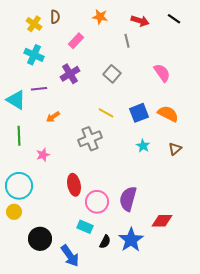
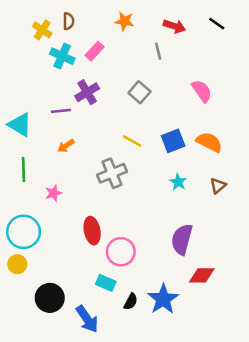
cyan cross: (34, 55) -> (62, 56), moved
purple line: (39, 89) -> (61, 111), moved
purple semicircle: (128, 199) -> (182, 239), moved

